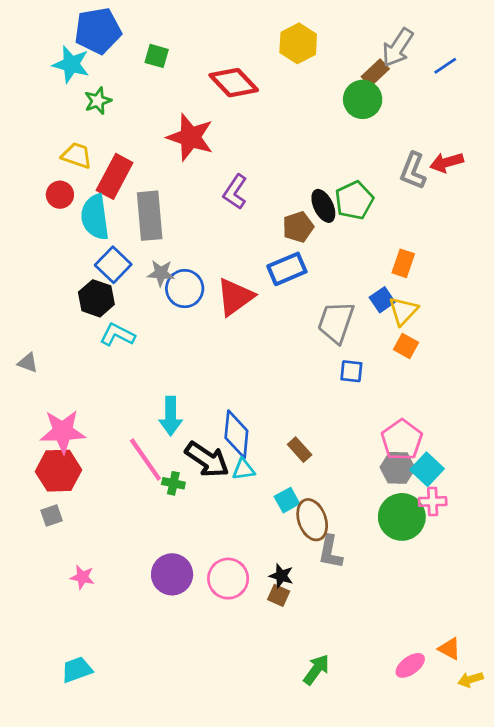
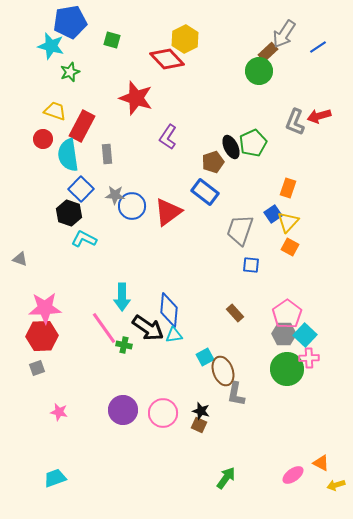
yellow hexagon: (298, 43) -> (185, 39), moved
gray rectangle: (150, 216) -> (107, 154), size x0.6
blue rectangle: (287, 269) -> (205, 192), turned 60
brown rectangle: (300, 450) -> (235, 313), moved

